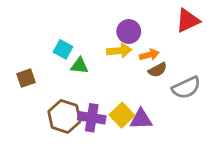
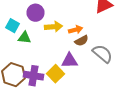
purple circle: (129, 32) -> (36, 13), moved
gray semicircle: (186, 88) -> (102, 54), turned -115
purple triangle: (141, 119) -> (70, 61), moved

